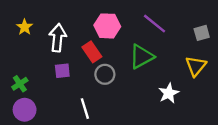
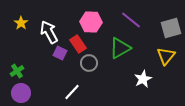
gray square: (202, 33) -> (171, 28), size x1.5
white arrow: (58, 38) -> (49, 32), turned -35
purple square: (62, 71) -> (60, 53), moved, turned 32
white line: (85, 109) -> (72, 92), turned 60

